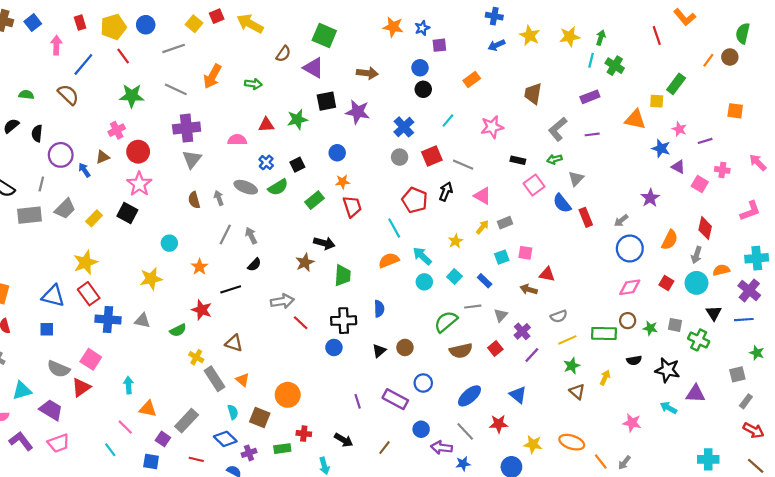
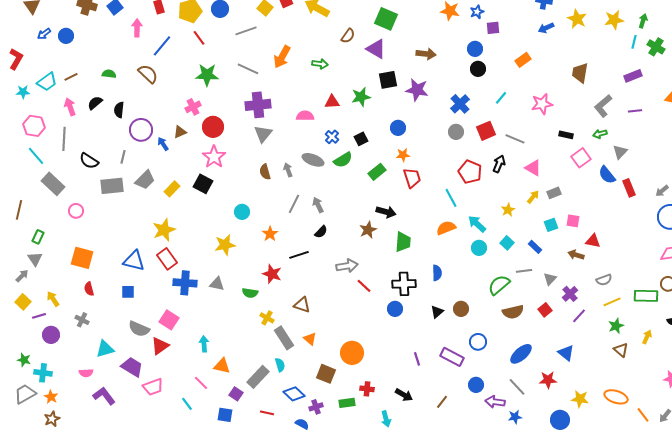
green semicircle: (178, 330) -> (250, 293), turned 35
cyan semicircle: (233, 412) -> (280, 365), moved
pink trapezoid: (59, 443) -> (153, 387), moved

